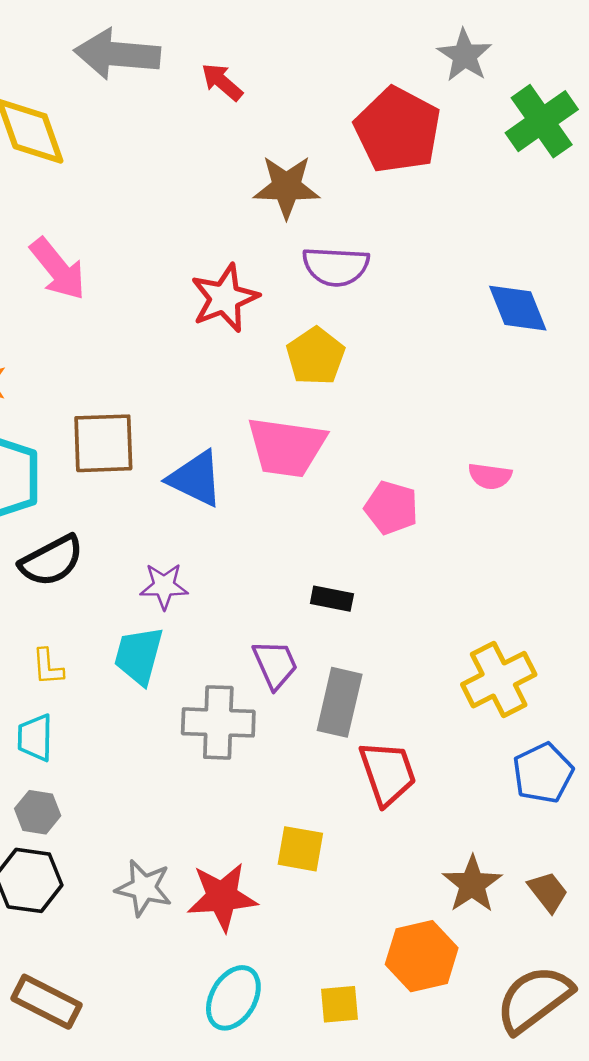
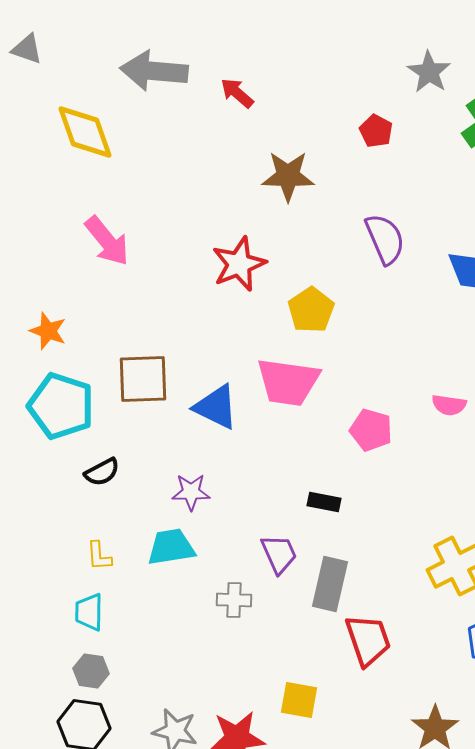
red pentagon: (398, 130) -> (376, 131), size x0.5
purple semicircle: (336, 266) -> (385, 239), moved, turned -116
black semicircle: (52, 561) -> (102, 472), size x0.7
cyan trapezoid: (139, 656) -> (171, 547), turned 66
gray cross: (218, 722) -> (234, 600), size x0.6

